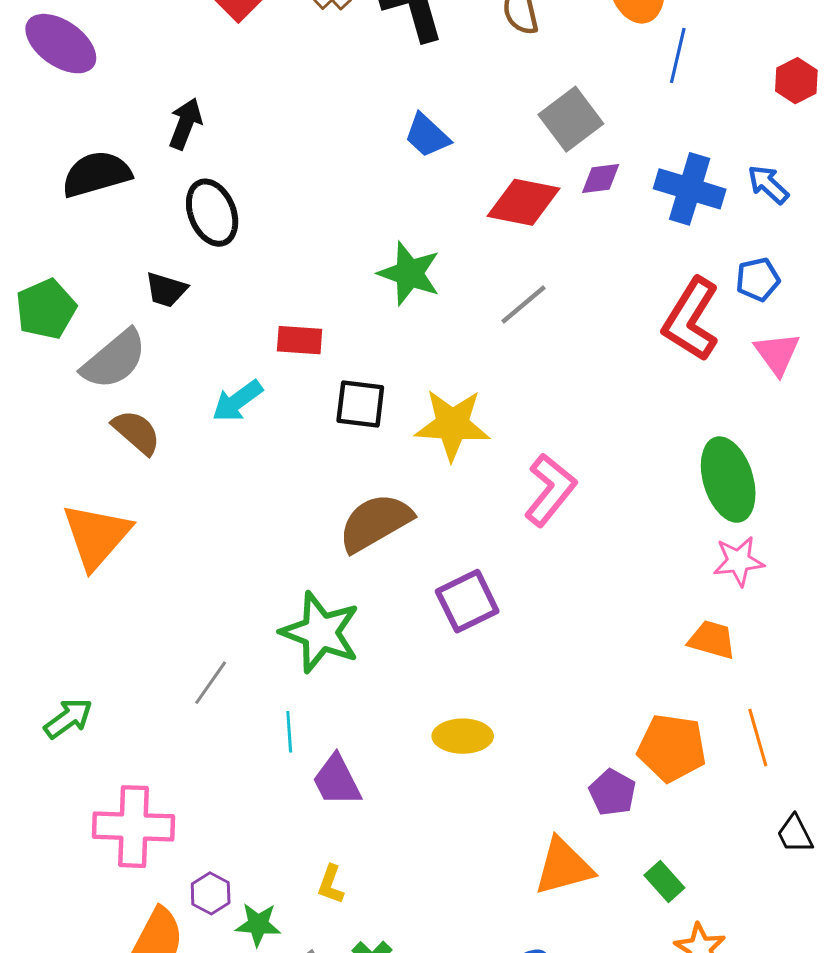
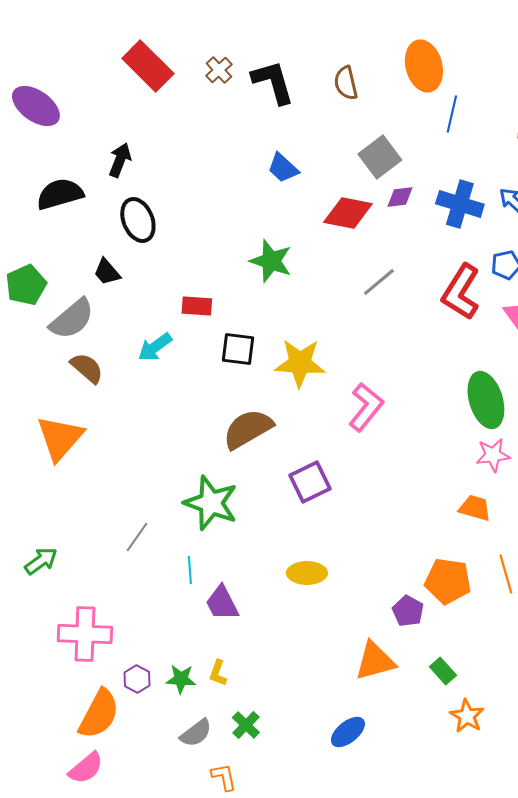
black trapezoid: (166, 290) -> (107, 272), turned 32
gray line: (523, 305) -> (379, 282), moved
green star: (258, 924) -> (181, 679), moved

